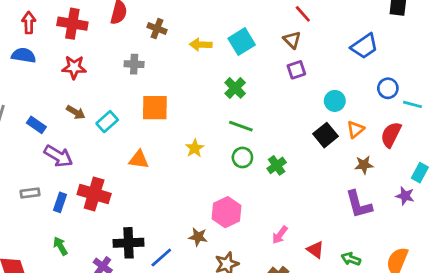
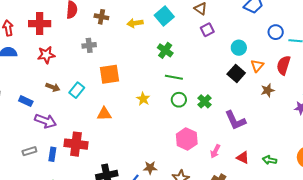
purple L-shape: (359, 204) -> (235, 120), moved
pink hexagon: (226, 212) -> (187, 139), moved
brown star: (198, 237) -> (150, 168), moved

